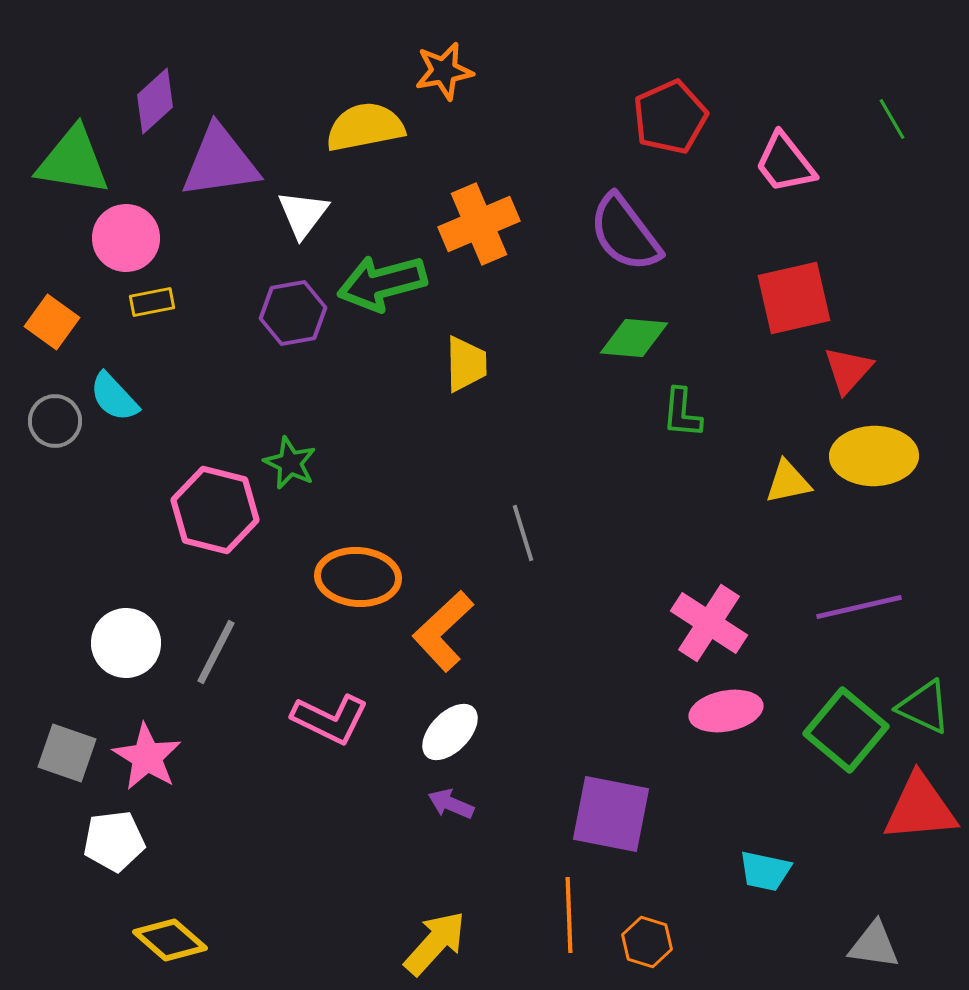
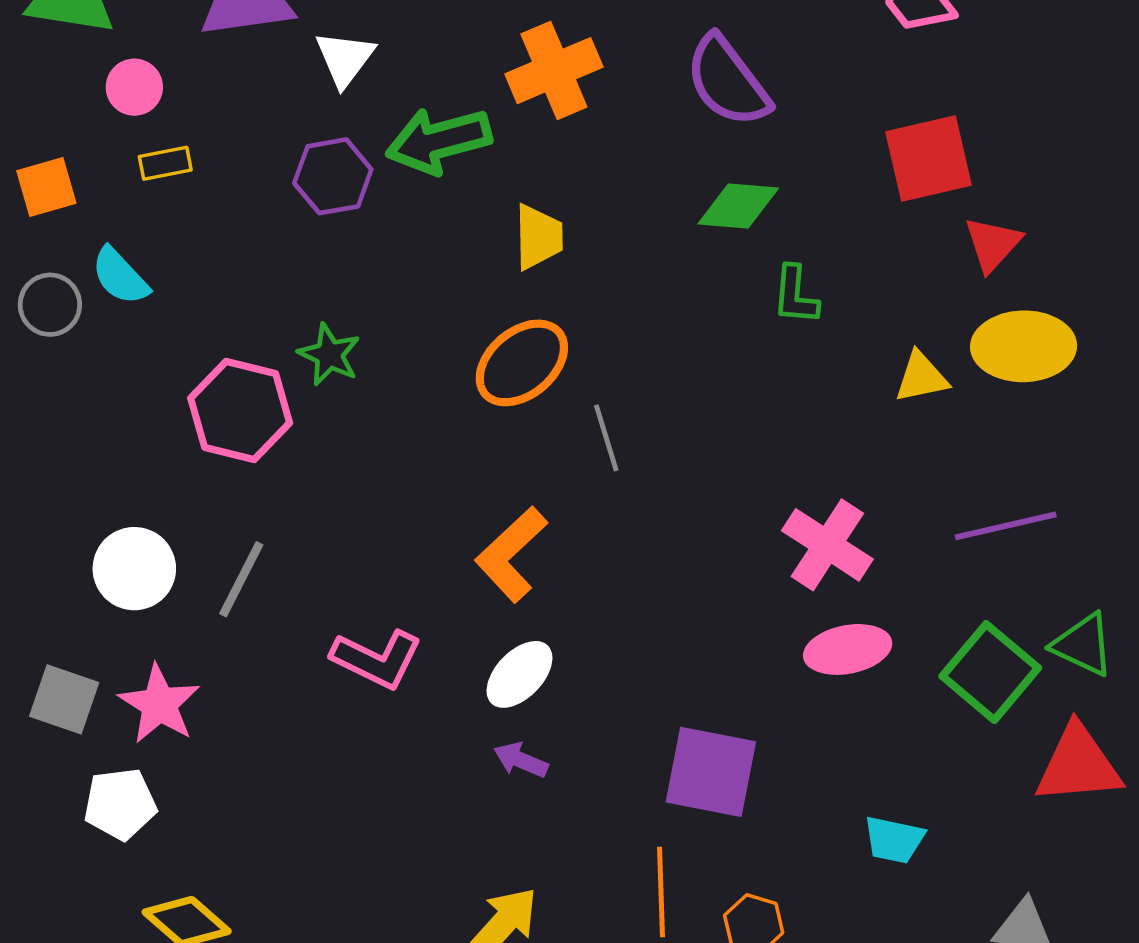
pink circle: (126, 238) -> (134, 87), size x0.7
orange square: (52, 322) -> (46, 187), turned 38
orange ellipse: (358, 577) -> (522, 363), moved, turned -44

